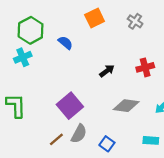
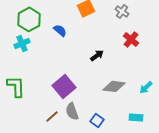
red cross: (145, 67) -> (131, 39), moved, turned -35
gray semicircle: (79, 134) -> (72, 111), turned 132

